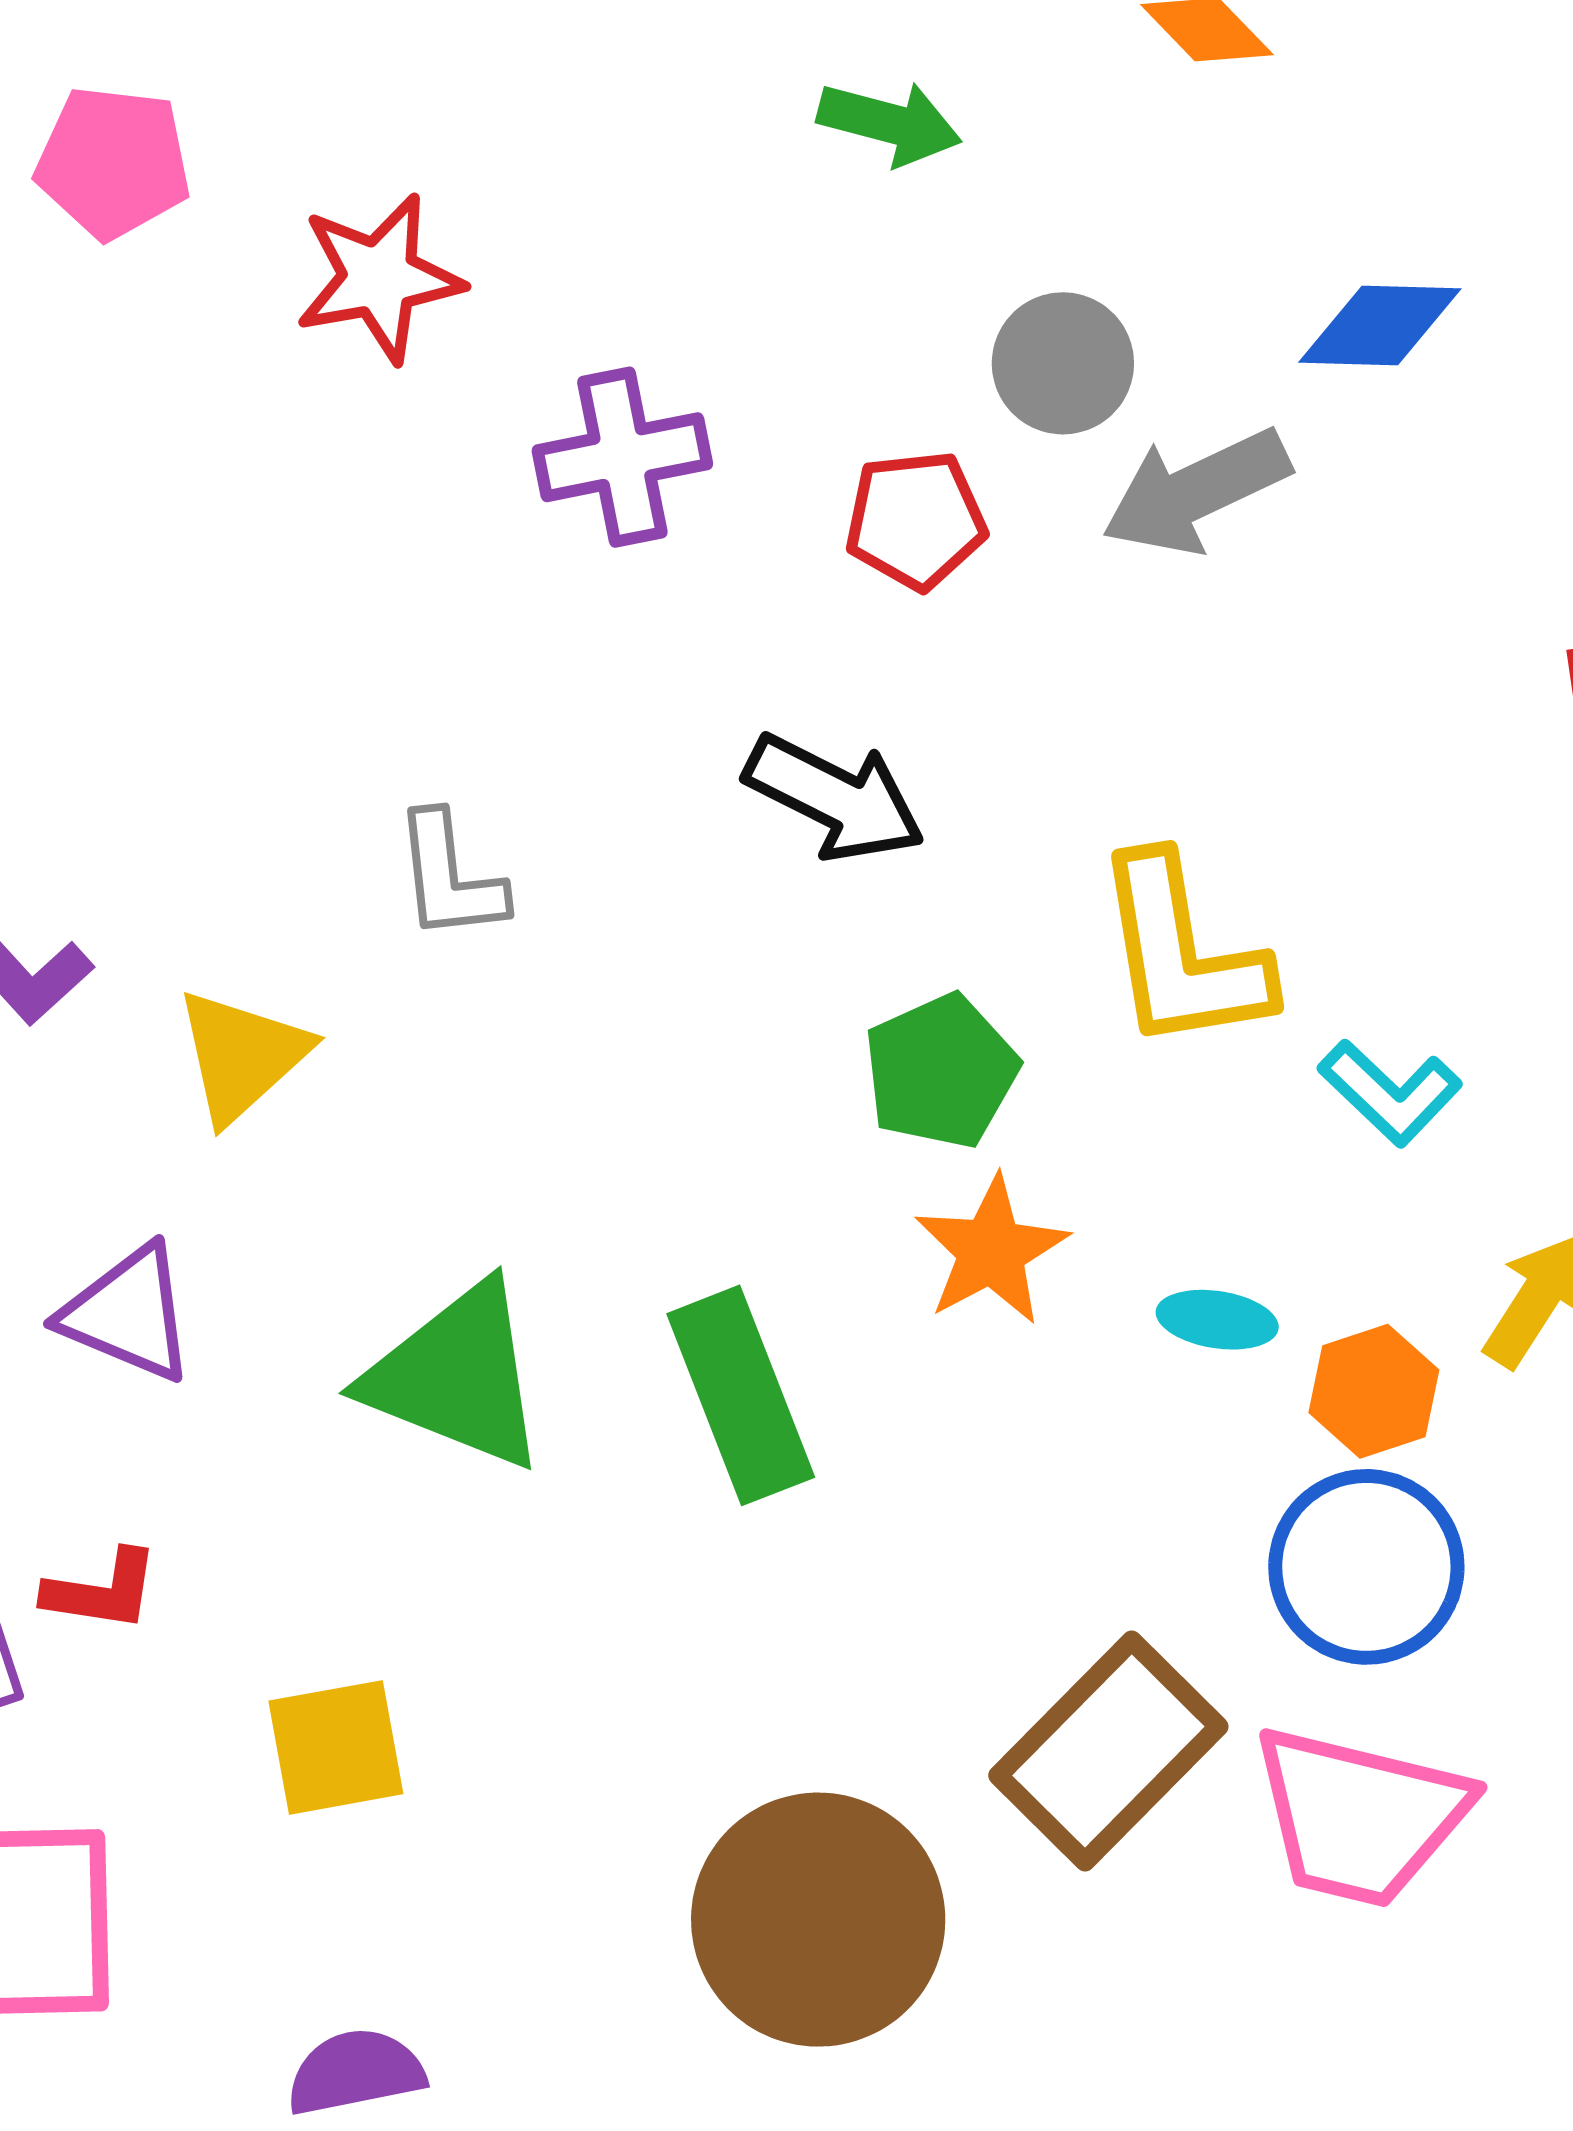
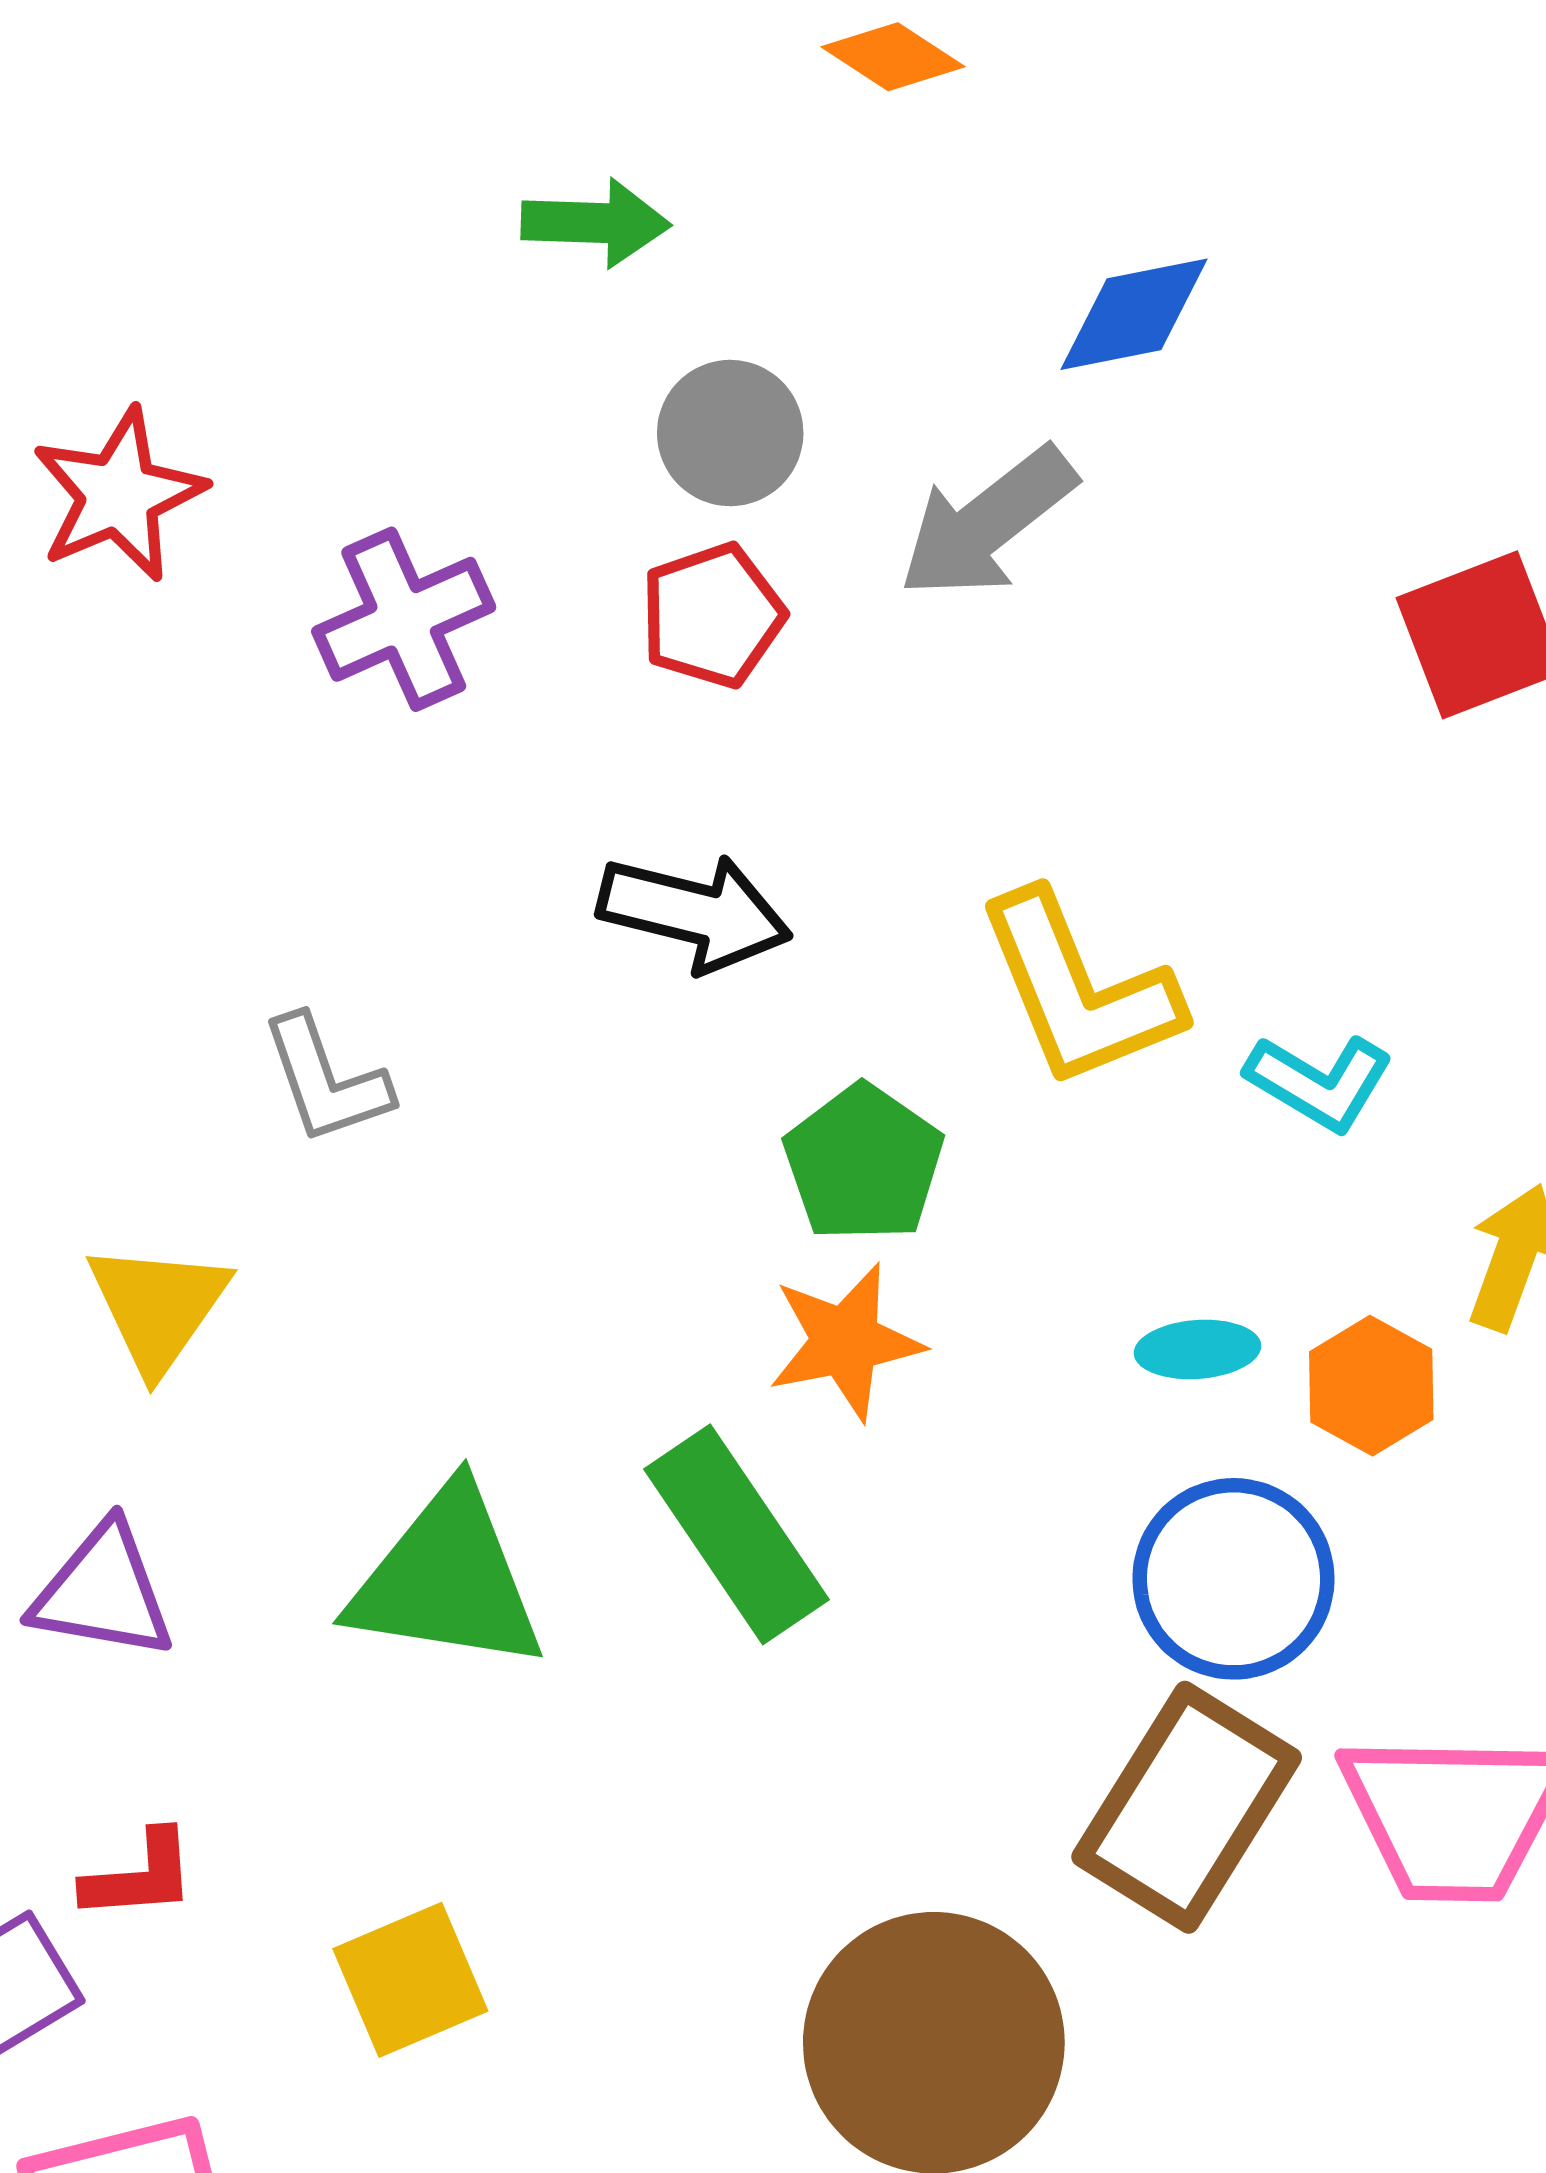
gray circle: (1063, 363) -> (730, 433), moved
orange star: (991, 1251) -> (845, 1342), moved, turned 30
blue circle: (1366, 1567) -> (1233, 1579), moved

